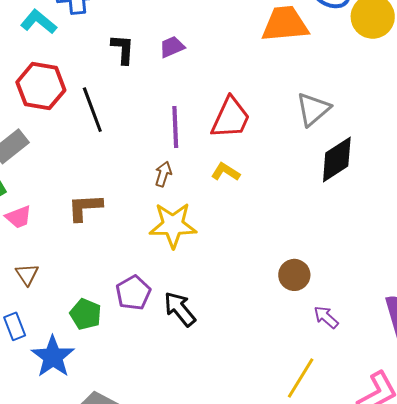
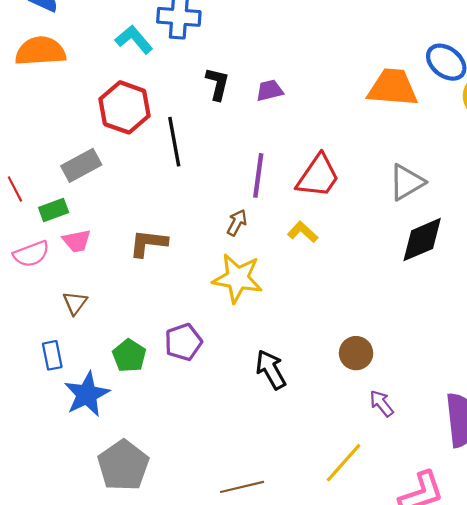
black arrow: (180, 309) -> (271, 370), moved

